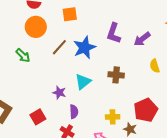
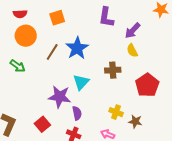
purple L-shape: (114, 33) -> (106, 17), moved
yellow semicircle: (155, 66) -> (132, 51), moved
purple star: (59, 93) -> (60, 97), size x1.6
red pentagon: (146, 110) -> (147, 85), moved
yellow cross: (113, 117) -> (116, 112), turned 32

